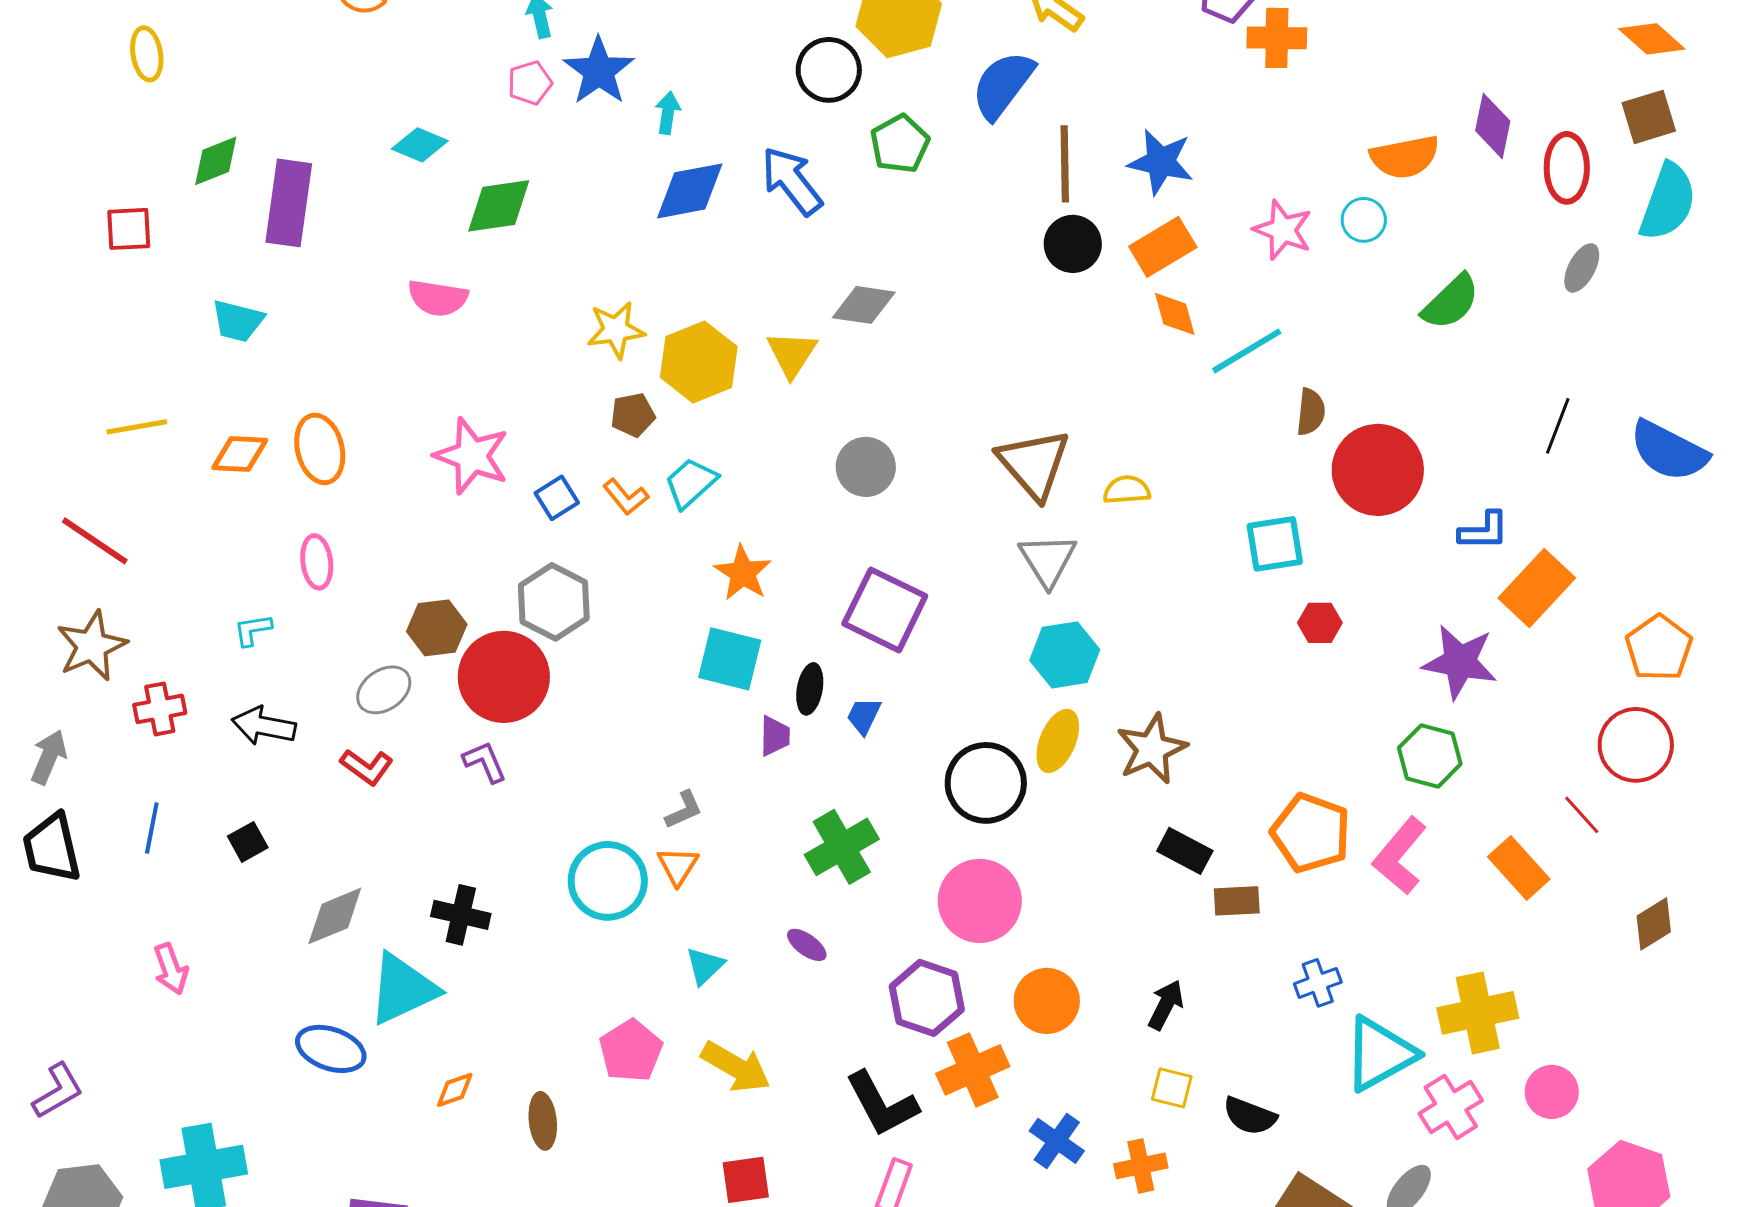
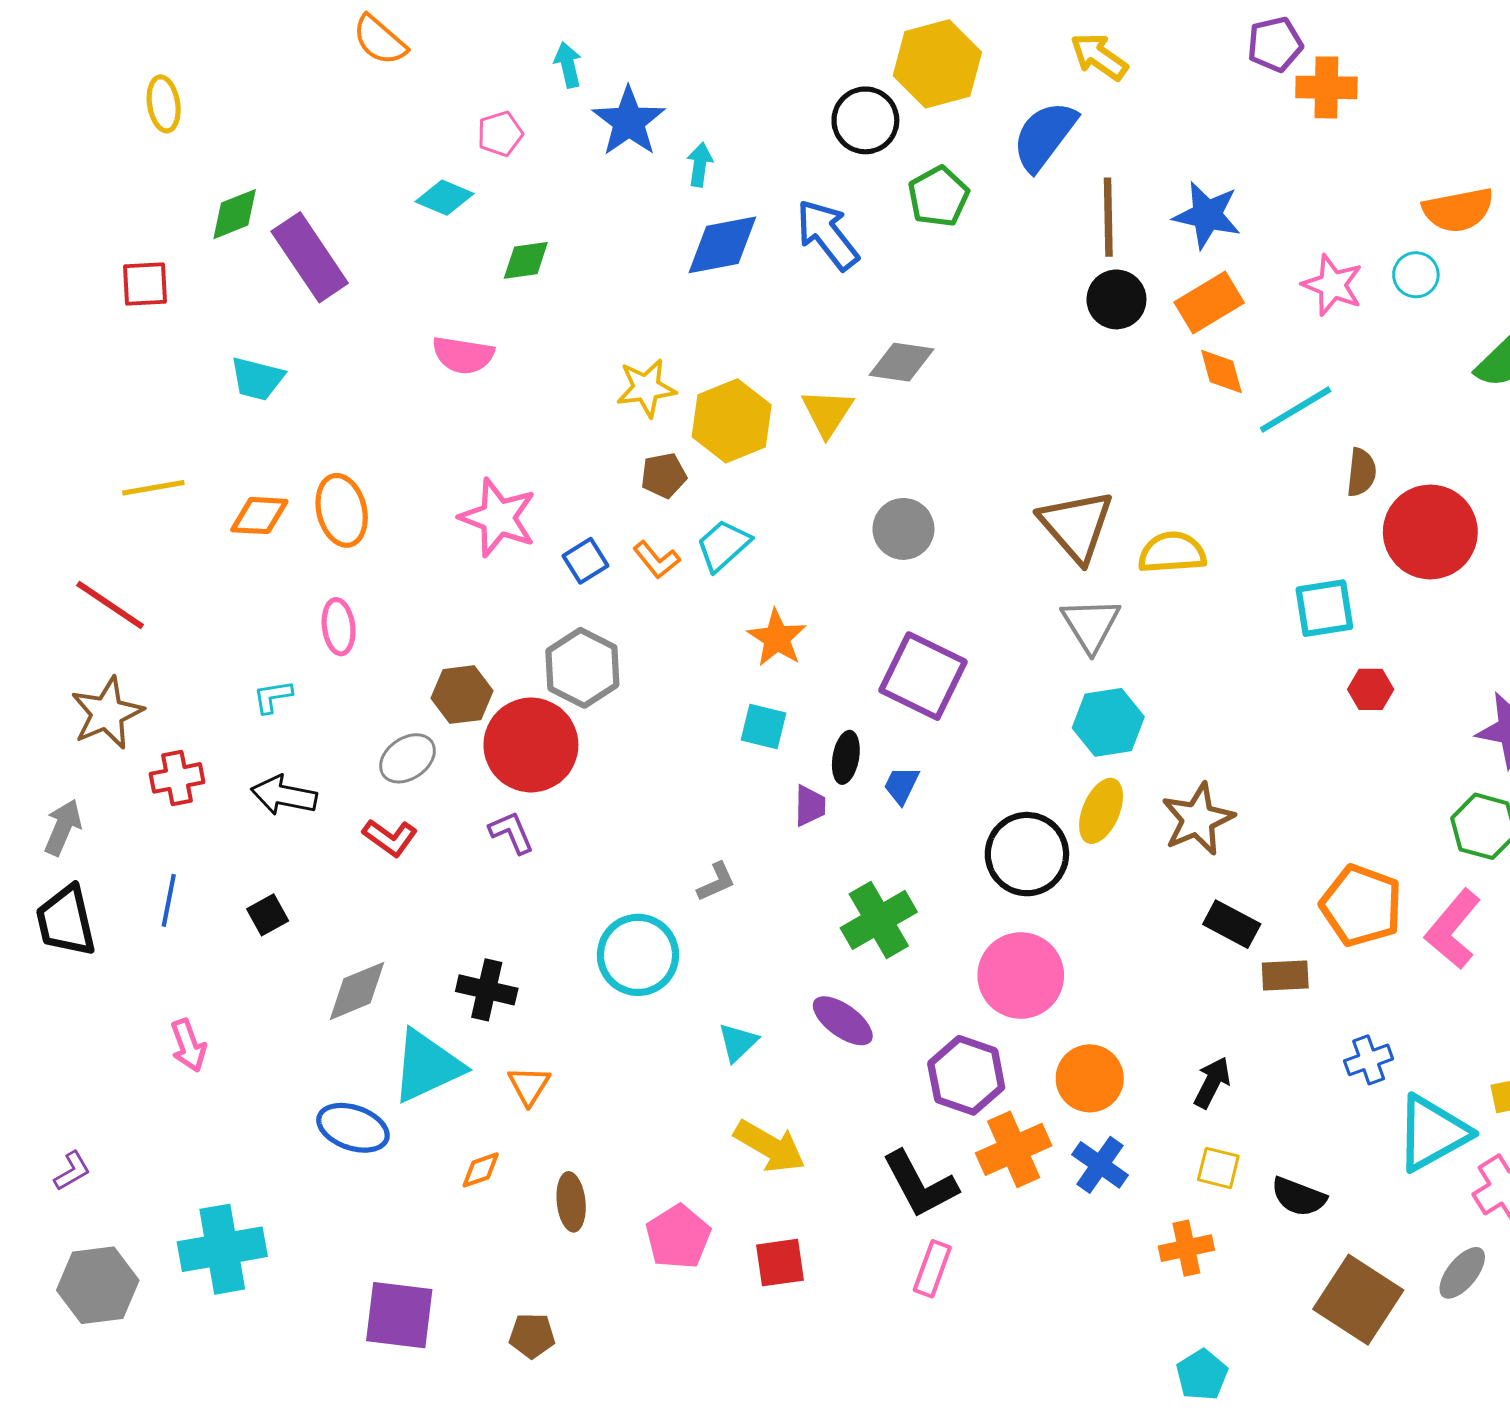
pink pentagon: (530, 83) -> (500, 134), moved
purple rectangle: (289, 203) -> (310, 257), turned -42
green diamond: (499, 206) -> (526, 260), size x0.7
yellow semicircle: (1127, 490) -> (1172, 553), size x1.4
cyan square: (730, 659) -> (764, 726), size x0.7
orange triangle: (678, 866) -> (529, 1086), moved
purple ellipse: (807, 945) -> (843, 1021), size x1.5
pink pentagon: (631, 1051) -> (678, 1237), moved
purple L-shape: (58, 1091) -> (72, 1171), size x0.7
blue cross: (1057, 1141) -> (1100, 1165), moved

